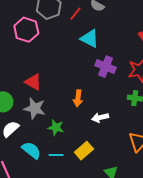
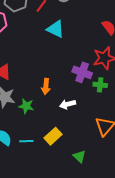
purple cross: (106, 67) -> (82, 72), moved
green star: (56, 128) -> (26, 106), moved

